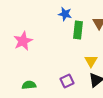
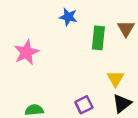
blue star: (65, 14) -> (68, 17), moved

